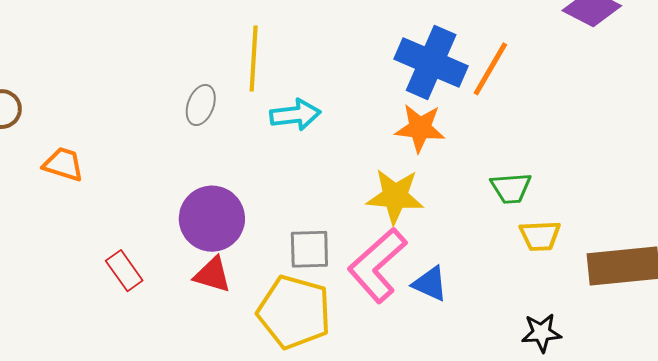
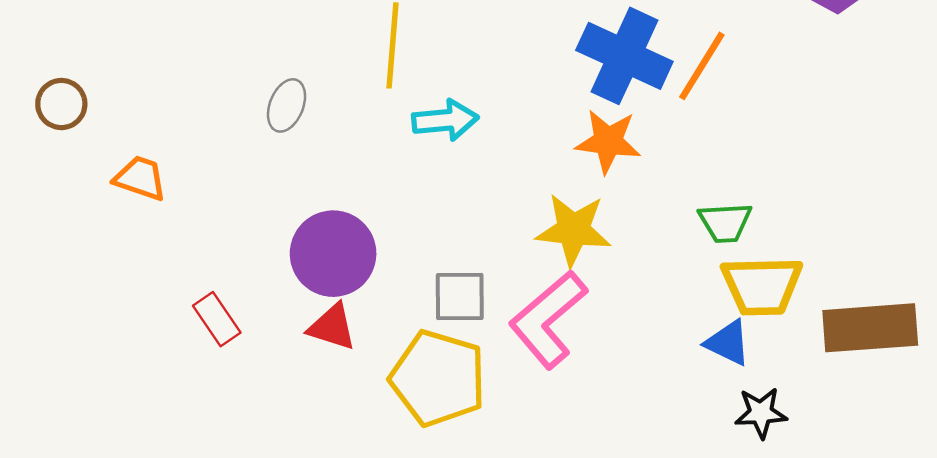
gray ellipse: (201, 105) -> (287, 105), moved
yellow trapezoid: (540, 236) -> (762, 286), size x1.5
blue triangle: (430, 284) -> (728, 343), moved

